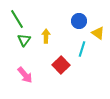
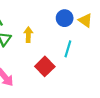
yellow triangle: (98, 33) -> (85, 20), moved

